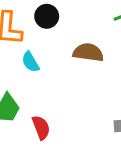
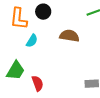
cyan semicircle: (30, 62) -> (32, 41), turned -120

